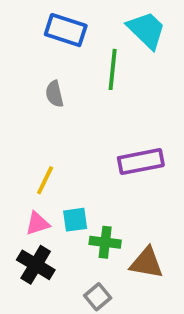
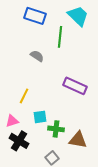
gray semicircle: (54, 94) -> (37, 56), moved, turned 136
purple rectangle: (141, 162) -> (75, 86), turned 35
pink triangle: (38, 223) -> (12, 121), moved

